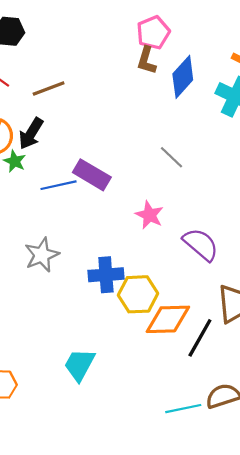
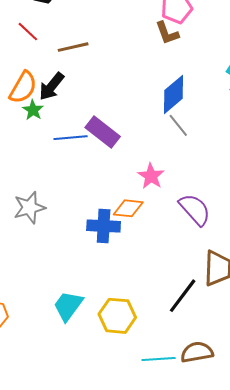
brown L-shape: (147, 60) -> (167, 33), turned -44
blue diamond: (183, 77) -> (174, 94), moved
gray star: (42, 255) -> (29, 207), moved
yellow hexagon: (138, 294) -> (117, 316), moved
orange diamond: (168, 319) -> (128, 208), moved, size x0.7

